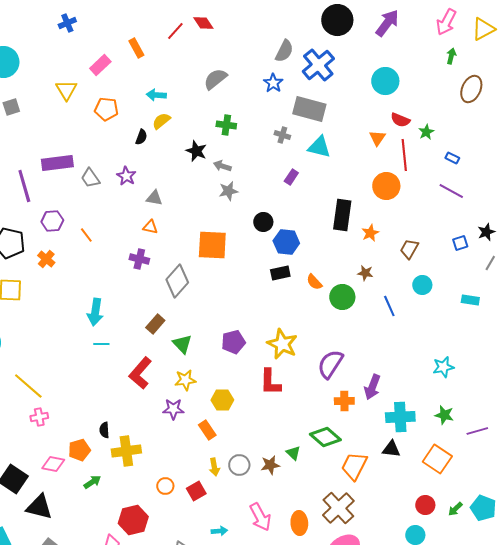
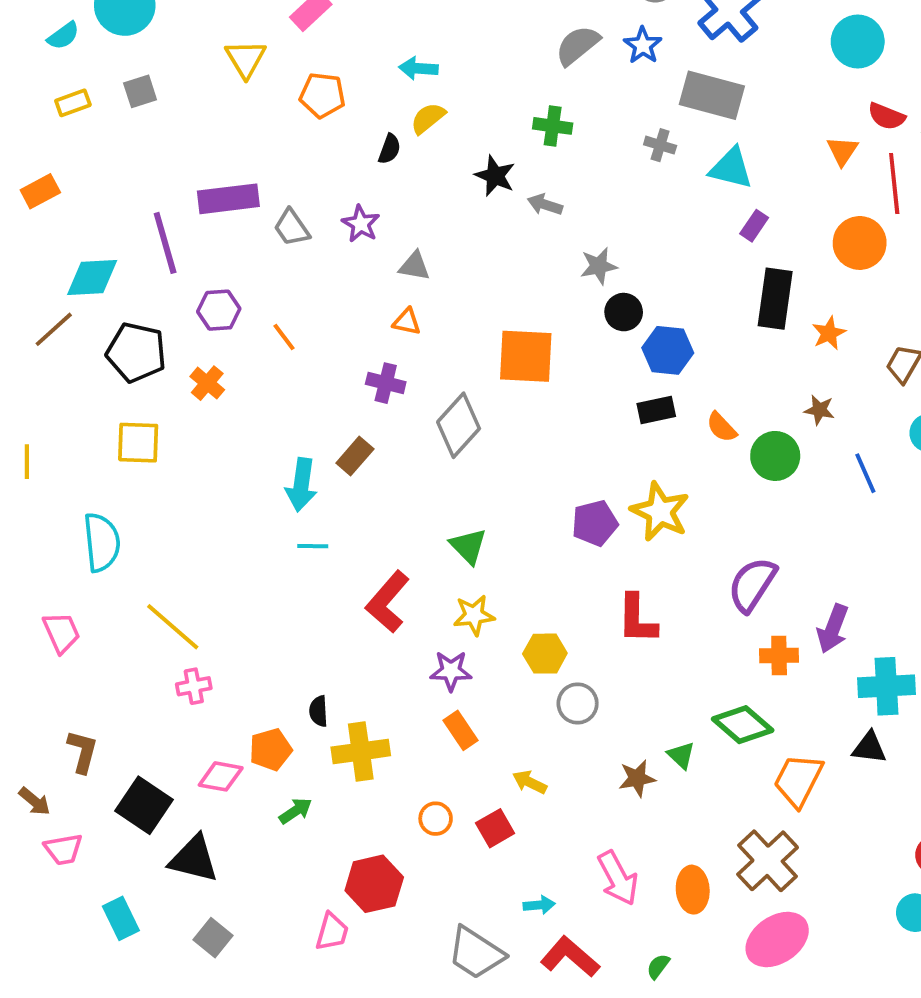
gray semicircle: (215, 79) -> (578, 45), moved
purple rectangle: (291, 177) -> (754, 226), moved
gray star: (228, 191) -> (599, 266), moved
brown rectangle: (155, 324) -> (355, 456), moved
purple pentagon: (233, 342) -> (595, 523), moved
yellow star: (282, 344) -> (660, 512), moved
orange rectangle: (207, 430) -> (461, 730), moved
gray circle: (239, 465) -> (578, 703), moved
yellow arrow: (214, 467) -> (530, 782), turned 126

